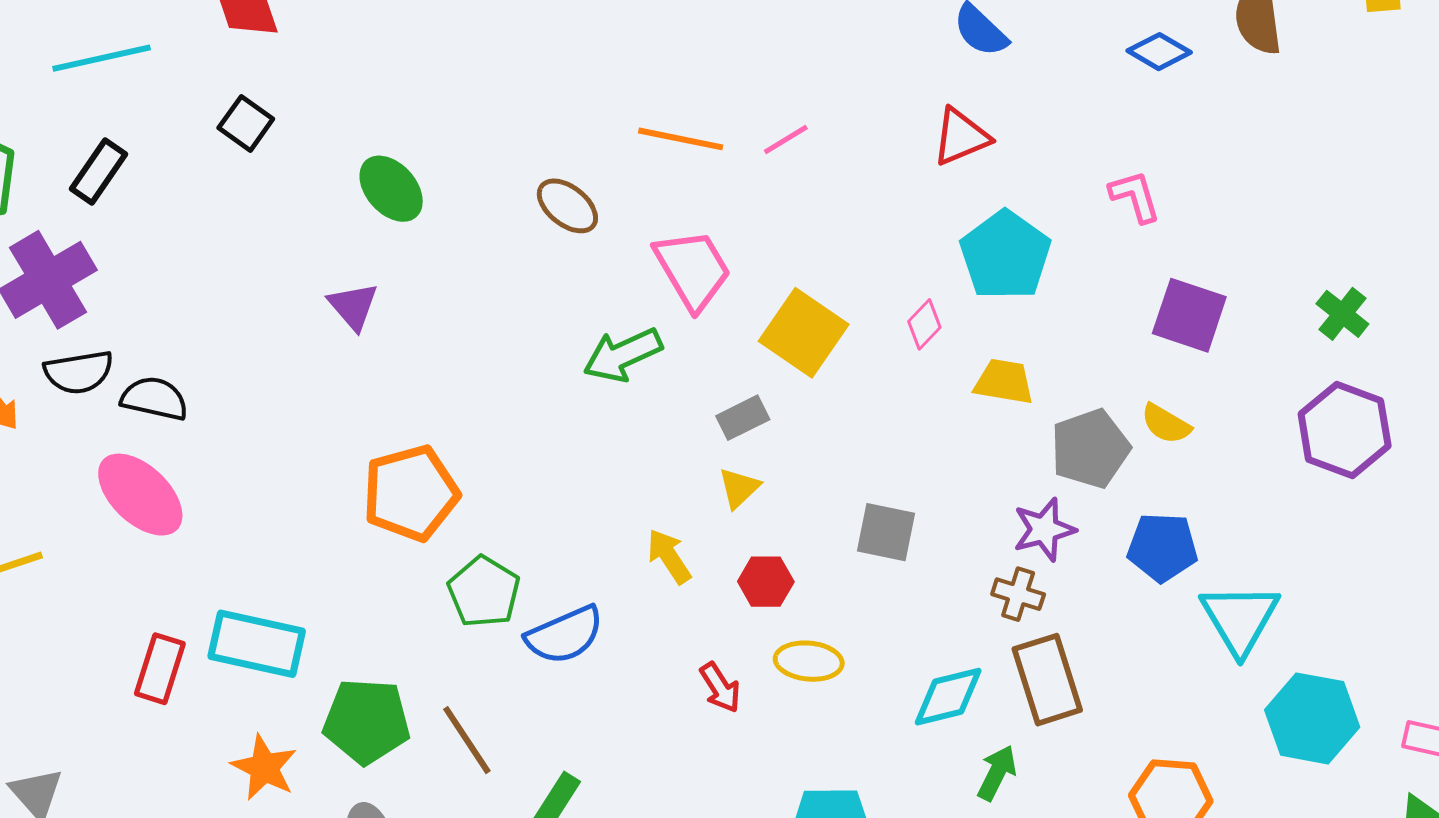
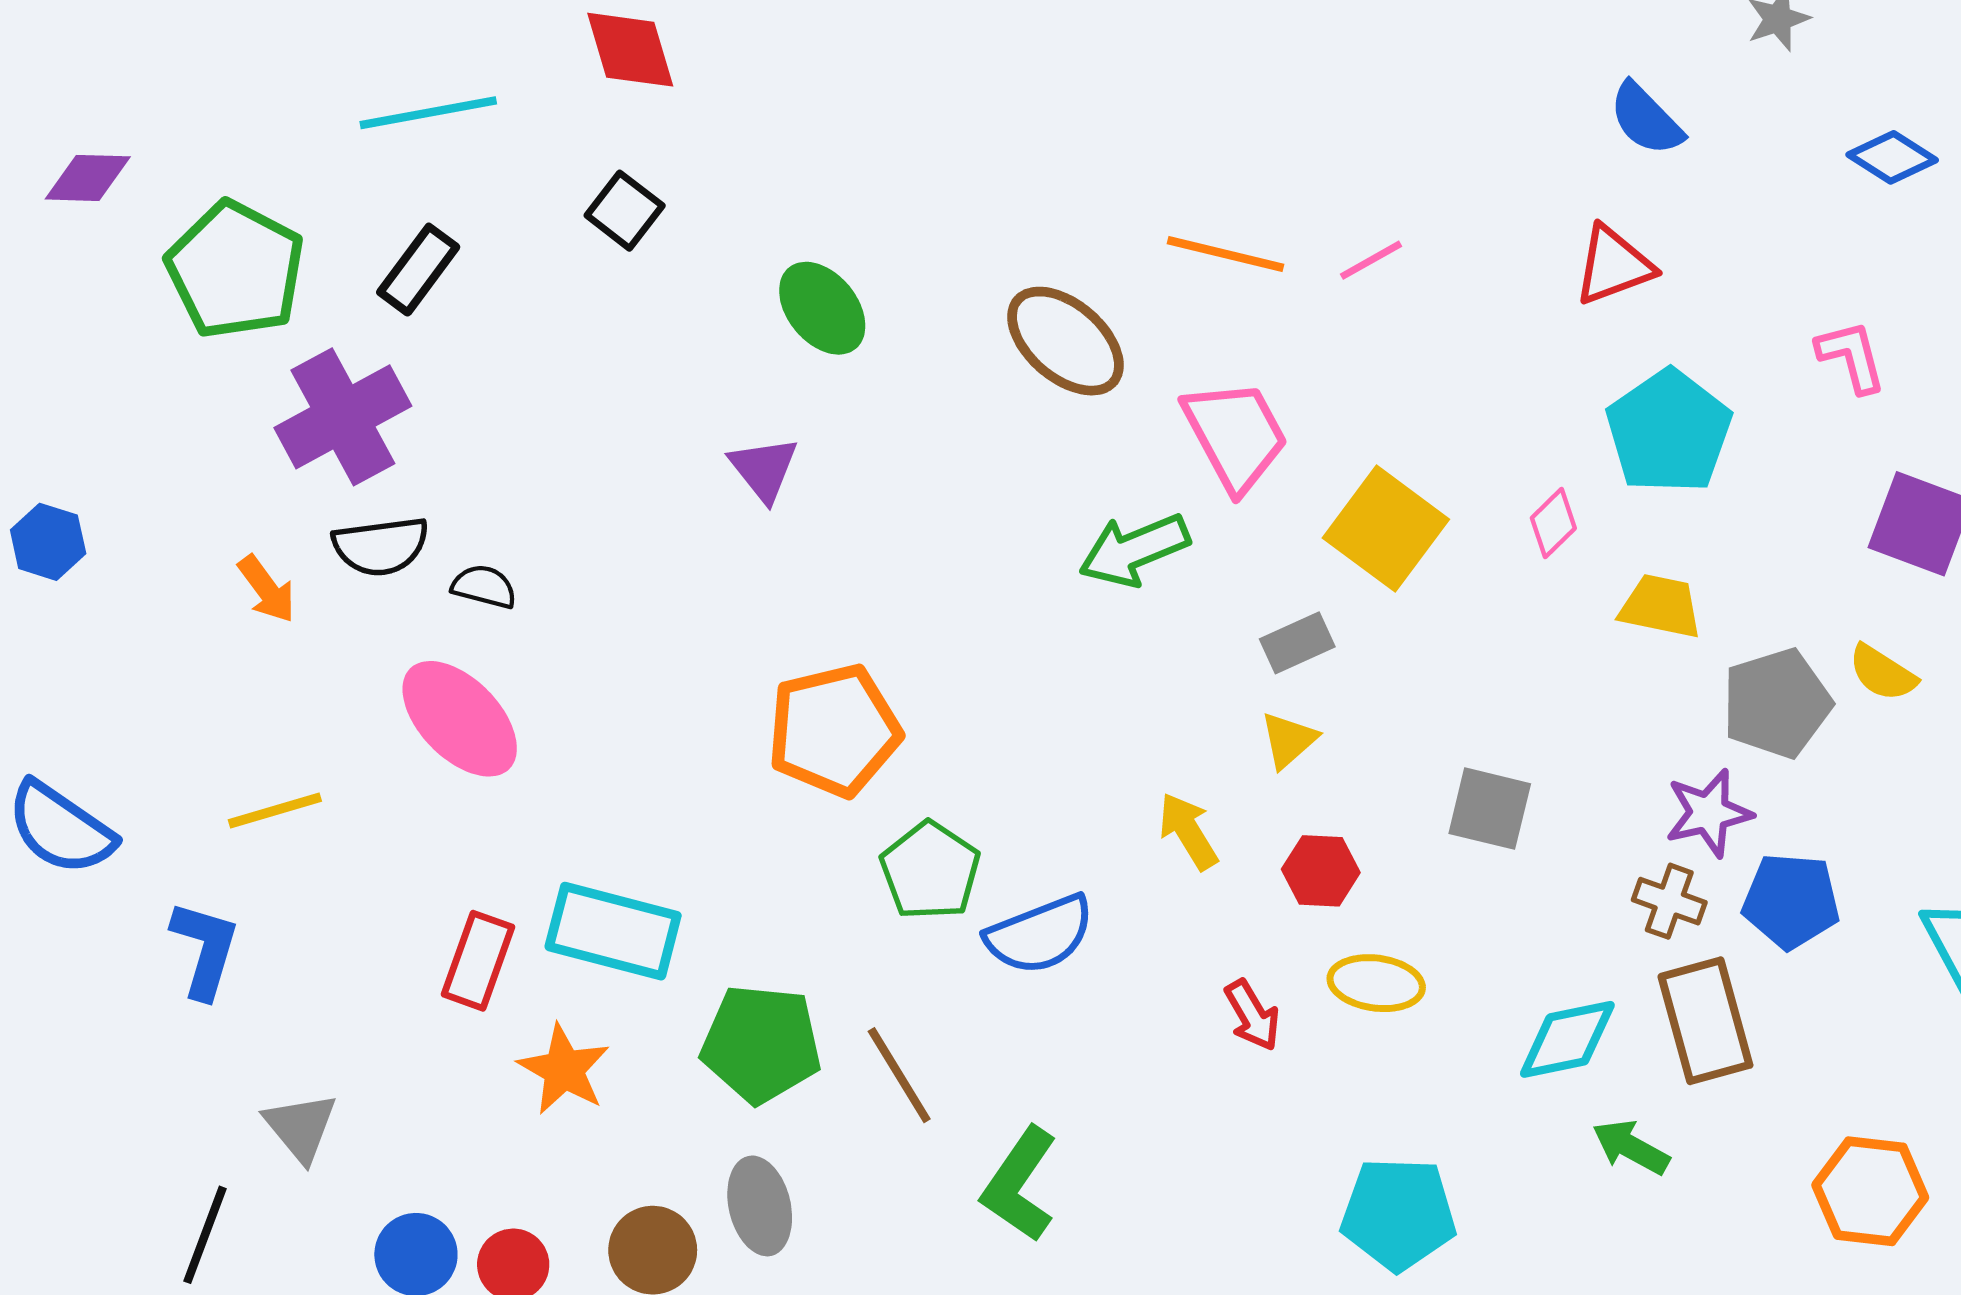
brown ellipse: (567, 206) -> (1065, 341), size x1.4
black semicircle: (154, 399) -> (484, 587), size x0.7
blue pentagon: (1162, 547) -> (1791, 901), moved
orange star: (264, 768) -> (564, 1069), moved
green arrow: (997, 773) -> (1631, 1147), turned -90

